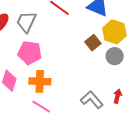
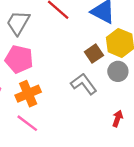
orange cross: (40, 81) -> (28, 94), turned -30
gray L-shape: (92, 100) -> (84, 84), moved

